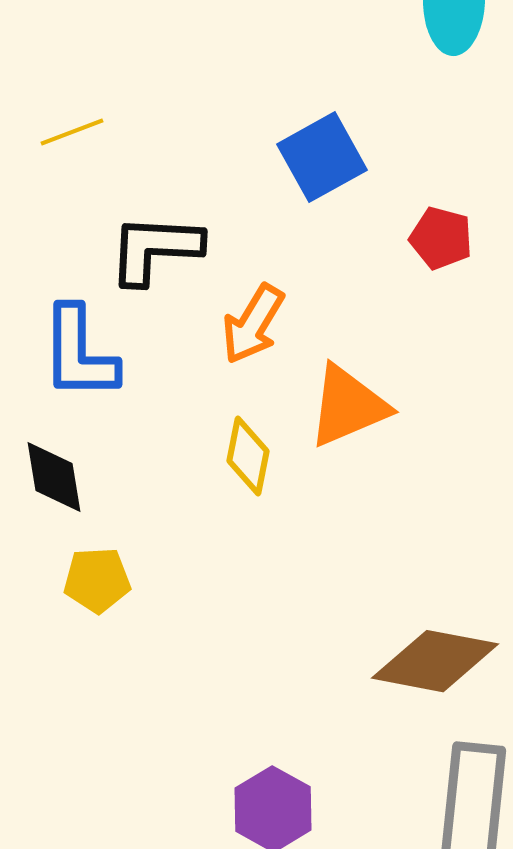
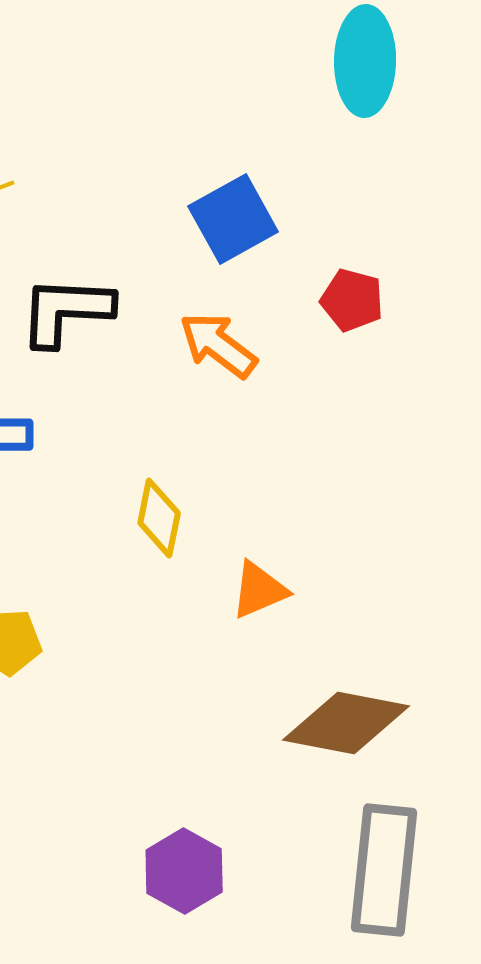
orange arrow: (253, 324) -> (218, 345), moved, turned 96
orange triangle: (348, 406) -> (259, 590), moved, size x0.7

